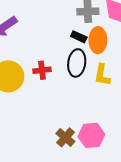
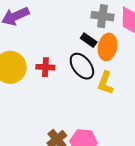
black ellipse: (77, 63) -> (82, 66), turned -56

